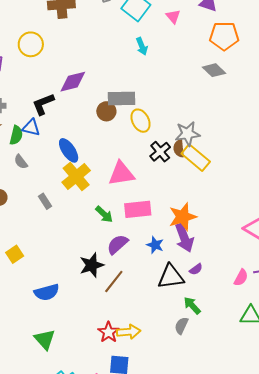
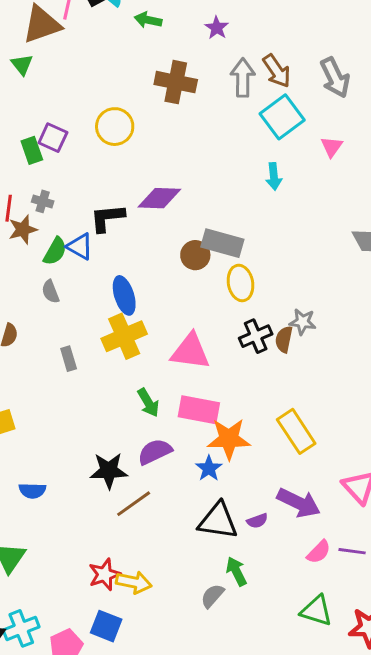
gray star: (187, 134) -> (303, 322), size x0.7
yellow rectangle: (196, 158) -> (296, 431), moved
orange star: (183, 217) -> (229, 439), moved
purple arrow: (184, 238) -> (299, 503), moved, turned -60
blue semicircle: (47, 292) -> (32, 491), size x0.7

